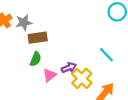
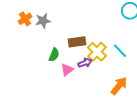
brown rectangle: (38, 38) -> (77, 42), moved
yellow cross: (82, 78) -> (97, 52), moved

